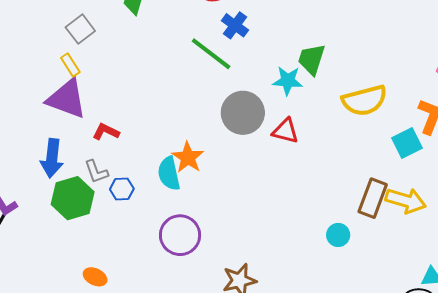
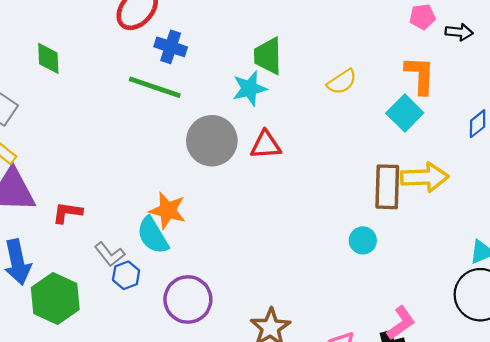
yellow semicircle: (364, 100) -> (342, 82), size x0.6
gray L-shape: (96, 172) -> (110, 254), moved
blue hexagon: (122, 189) -> (126, 275), moved

